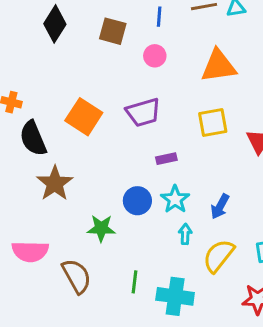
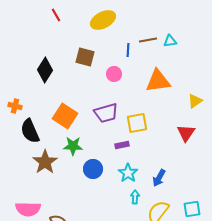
blue line: (159, 17) -> (128, 50), moved
black diamond: (55, 24) -> (45, 70), moved
yellow square: (213, 122) -> (137, 123), moved
blue circle: (137, 201) -> (93, 169), moved
green star: (101, 228) -> (73, 146), moved

